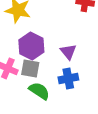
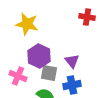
gray square: (30, 68) -> (49, 73), moved

